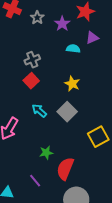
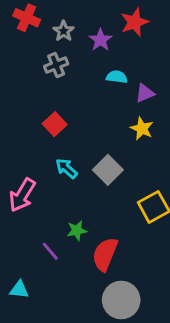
purple triangle: (92, 38) -> (145, 93), moved
gray cross: (32, 60) -> (56, 65), moved
yellow star: (72, 84) -> (142, 129), moved
purple line: (35, 181) -> (50, 251), moved

